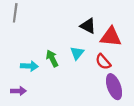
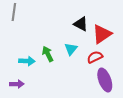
red triangle: (111, 37) -> (102, 34), turned -40
red semicircle: (103, 62) -> (95, 57), turned 105

